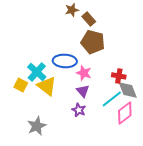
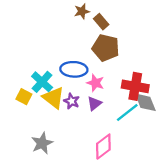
red cross: (119, 76) -> (135, 86), size x1.6
purple triangle: (83, 91) -> (94, 103), turned 32
purple star: (79, 110) -> (72, 101), moved
pink diamond: (125, 113) -> (103, 147), moved

